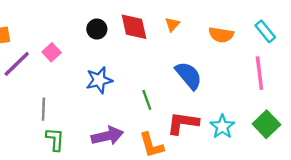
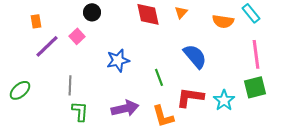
black circle: (97, 29) -> (92, 12), moved
cyan rectangle: (265, 31) -> (251, 13), moved
green square: (266, 124) -> (255, 87), moved, turned 30

